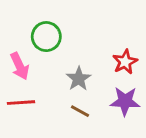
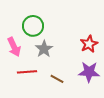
gray star: (79, 79) -> (44, 49), moved
red line: (21, 103) -> (27, 72), moved

